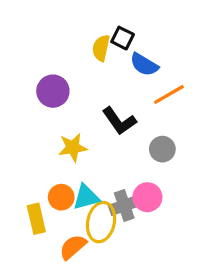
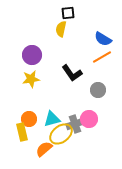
black square: (123, 38) -> (68, 13), moved, turned -32
blue semicircle: (144, 65) -> (103, 39), moved
yellow star: (73, 147) -> (31, 79), moved
orange circle: (61, 197) -> (29, 119), moved
yellow ellipse: (101, 222) -> (61, 134), turned 40

